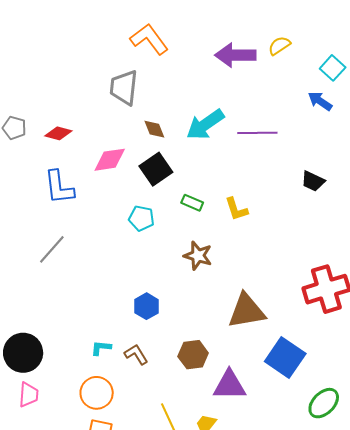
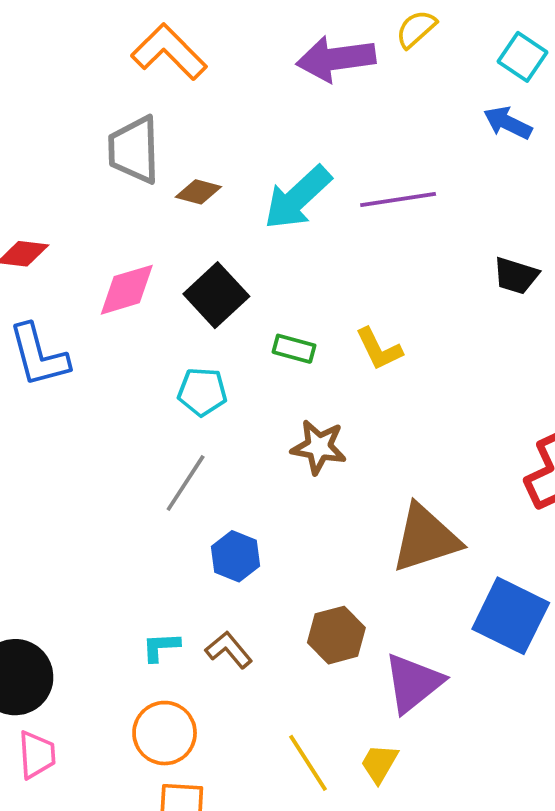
brown diamond: (154, 129) -> (198, 192), moved, turned -45
gray line: (52, 249) -> (186, 483), moved
purple triangle: (229, 385) -> (413, 683), turned -30

